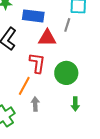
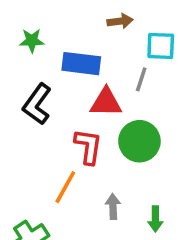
green circle: (66, 73) -> (139, 141), moved
gray arrow: (35, 104) -> (113, 207), moved

